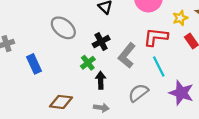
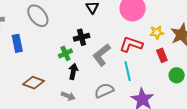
gray ellipse: (63, 28) -> (38, 16), moved

